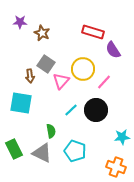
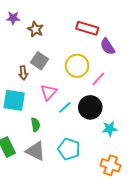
pink triangle: (61, 81) -> (49, 92), moved
green semicircle: (51, 131) -> (35, 125), moved
cyan star: (122, 137) -> (110, 129), moved

